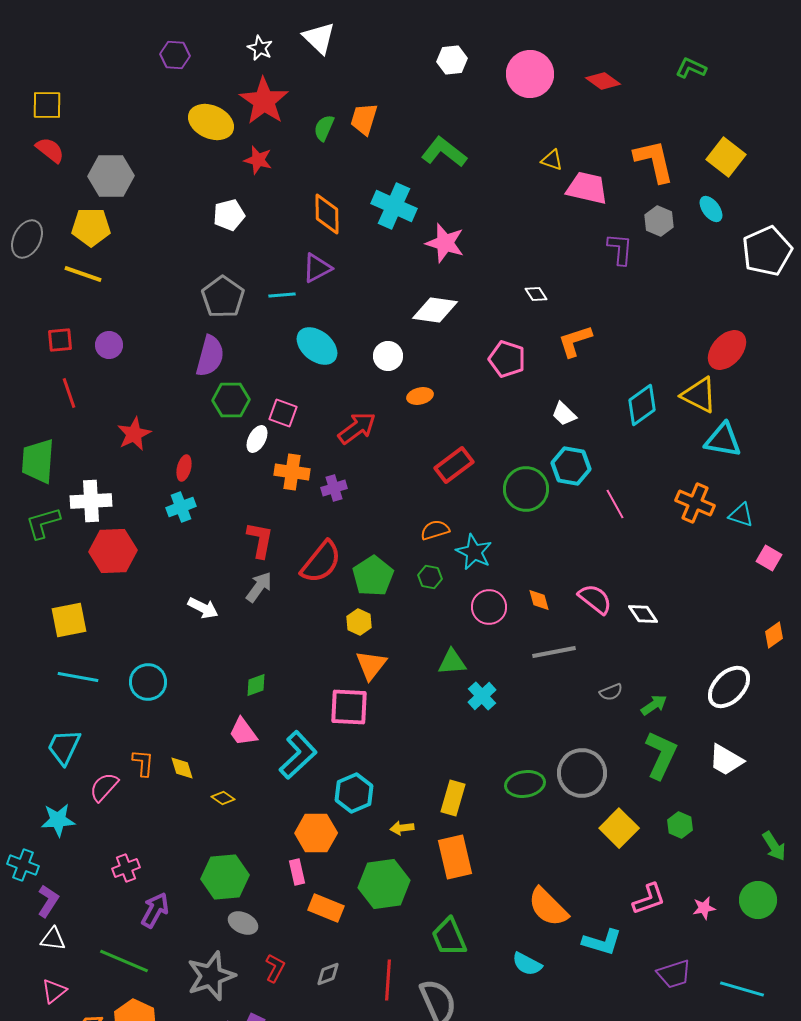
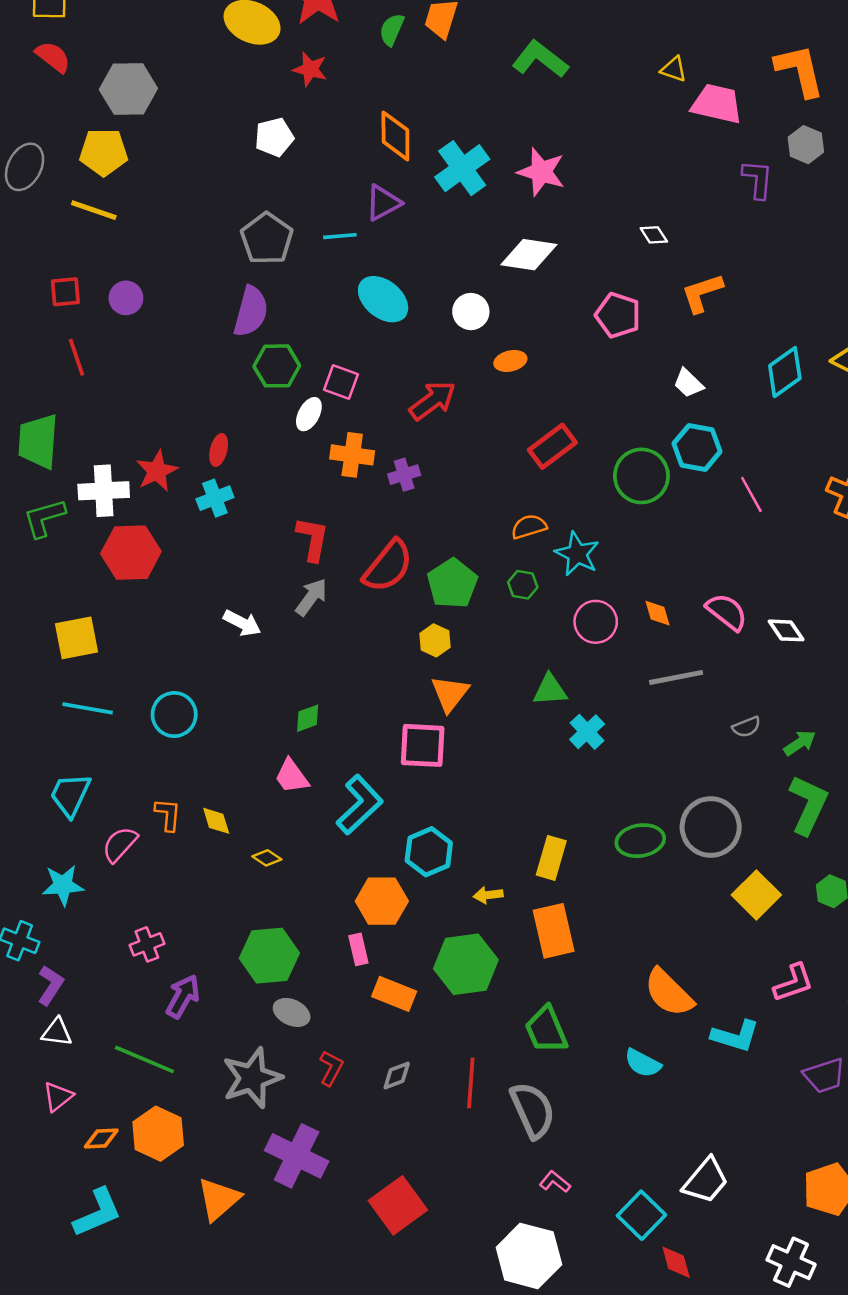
cyan cross: (394, 206) -> (462, 168), moved, turned 30
red star: (134, 434) -> (157, 471), moved

